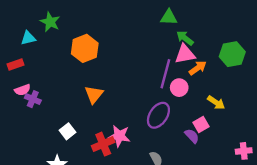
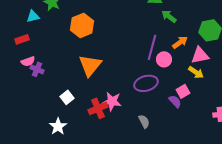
pink triangle: (185, 54) -> (200, 55), moved
orange triangle: (94, 94) -> (90, 65), size x1.4
purple ellipse: (158, 115) -> (146, 83), turned 40

